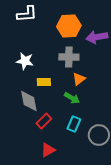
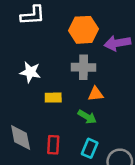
orange triangle: (79, 79) -> (96, 94), turned 32
gray diamond: (29, 101) -> (21, 137), moved
red rectangle: (44, 121) -> (53, 145), turned -42

